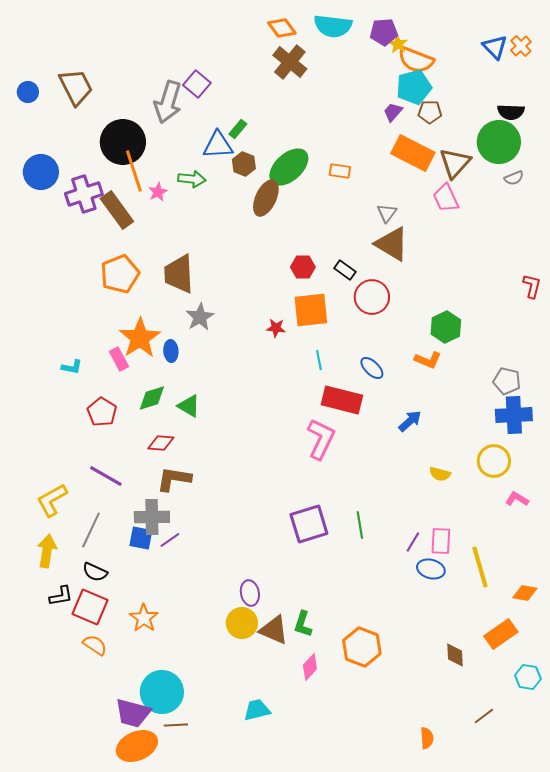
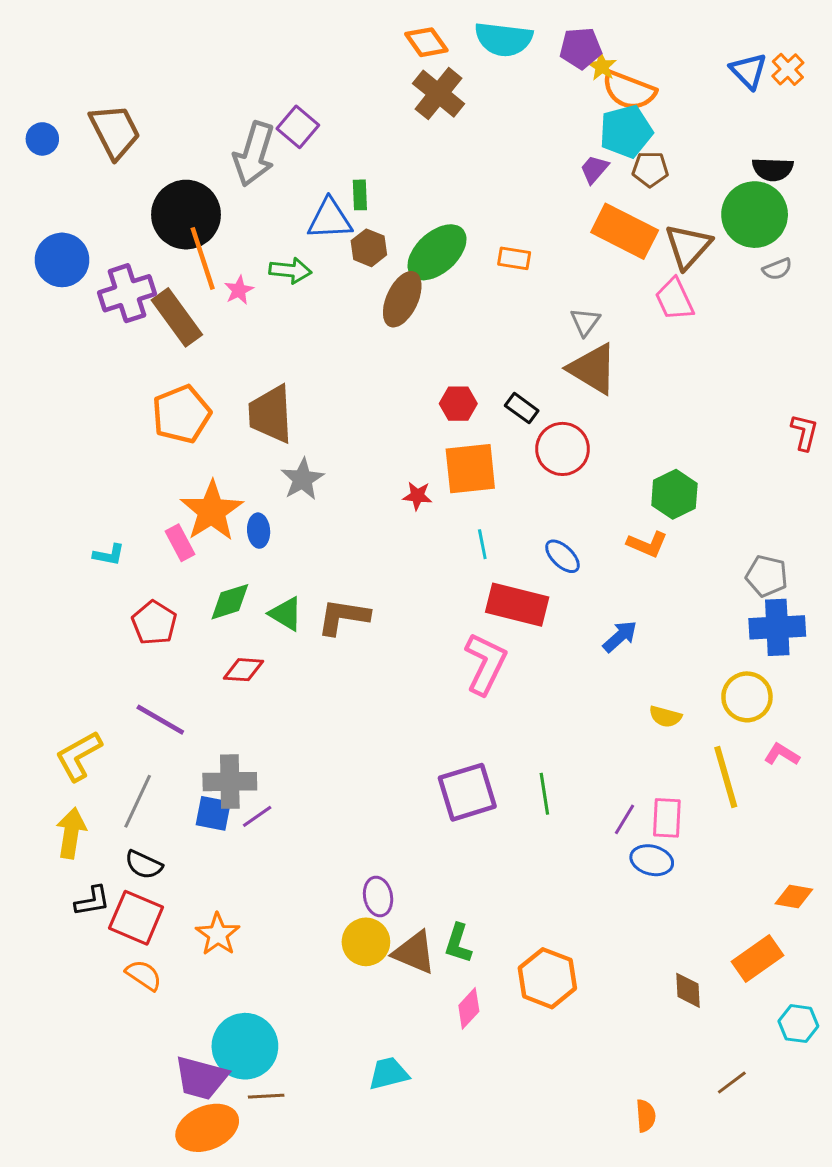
green rectangle: (238, 129) -> (360, 195), turned -42
brown L-shape: (174, 479) -> (343, 617), moved
yellow line: (480, 567) -> (726, 777), moved

